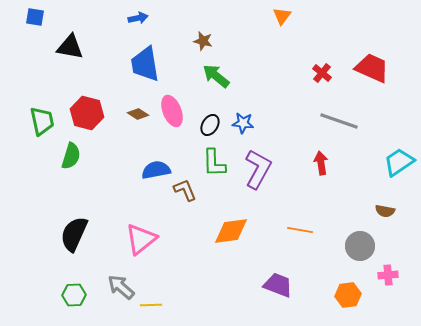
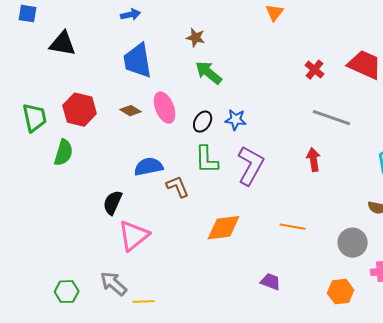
black semicircle: (74, 234) -> (113, 203), moved, size x0.7
purple trapezoid: (278, 285) -> (271, 282), size x0.7

